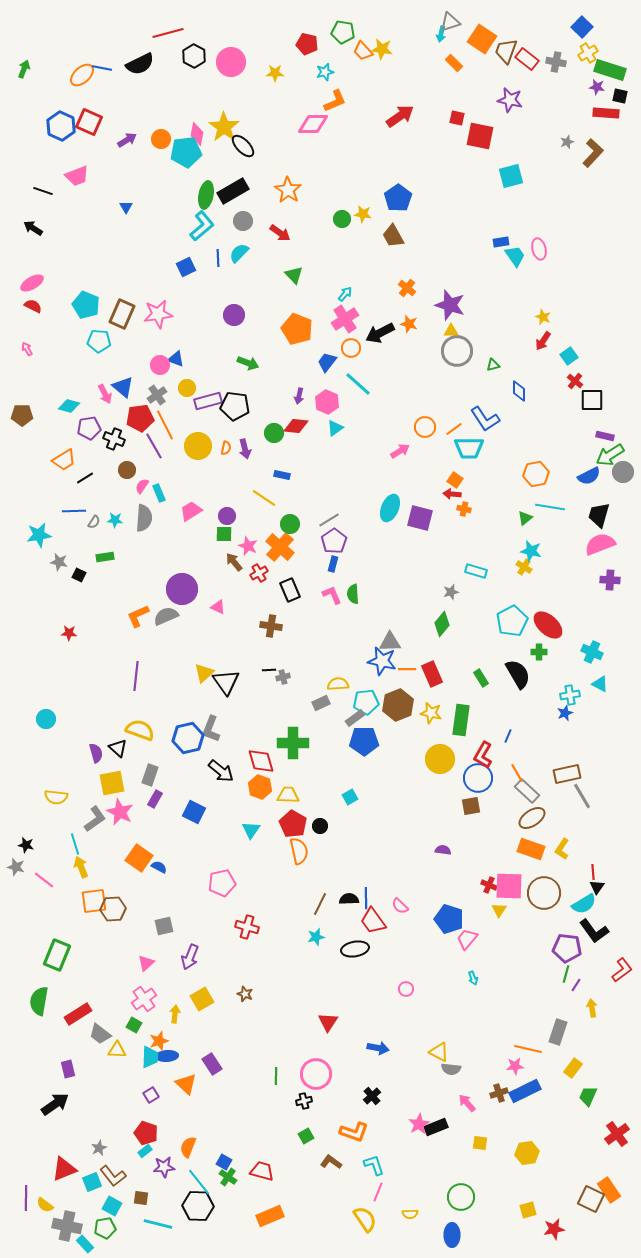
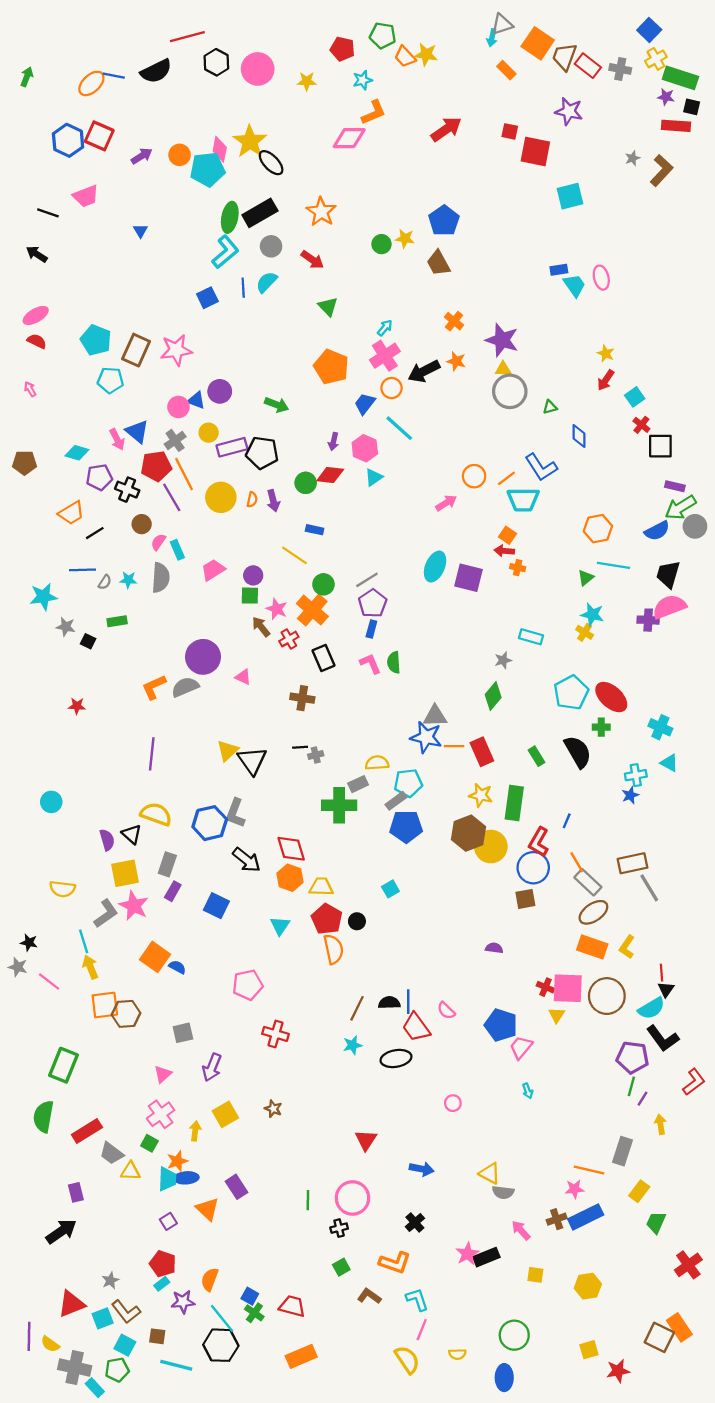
purple circle: (234, 315) -> (220, 391), moved
purple cross: (610, 580) -> (648, 620), moved
brown hexagon: (398, 705) -> (469, 833), moved
green cross: (293, 743) -> (339, 805), moved

